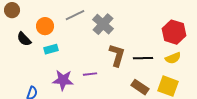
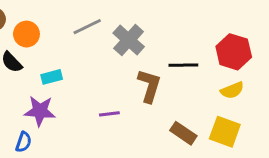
orange circle: (45, 26) -> (26, 34), moved
black line: (143, 58) -> (183, 65), moved
purple star: (63, 80) -> (40, 111), moved

